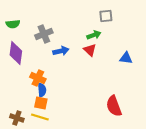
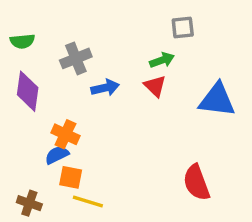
blue triangle: (126, 58) -> (217, 100), size x1.6
blue semicircle: (42, 90) -> (57, 155), moved, turned -112
yellow line: (40, 117) -> (88, 201), moved

